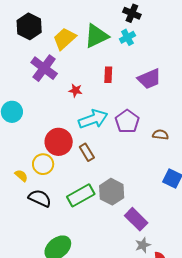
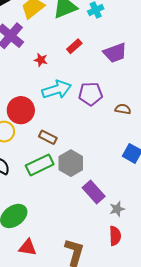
red rectangle: (108, 75) -> (74, 46), turned 42
purple pentagon: (127, 121) -> (90, 94), turned 30
brown rectangle: (87, 152) -> (48, 137), moved, turned -36
gray star: (143, 245) -> (117, 209), moved

